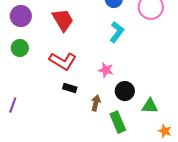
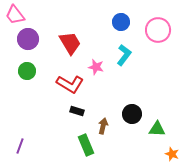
pink star: (106, 70) -> (96, 67), moved
purple line: (13, 105) -> (20, 146), moved
green rectangle: (118, 122) -> (86, 145), moved

